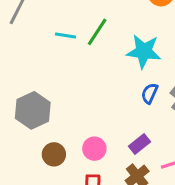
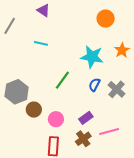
green line: (97, 32) -> (62, 80), moved
brown circle: (54, 154) -> (34, 110), moved

